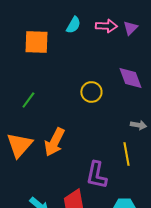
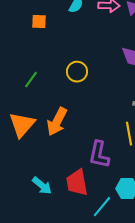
orange square: (36, 42) -> (39, 22), size x0.6
yellow circle: (91, 92) -> (77, 72), moved

